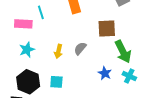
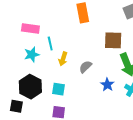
cyan line: (41, 12) -> (50, 44), moved
gray semicircle: (80, 48) -> (85, 67), moved

